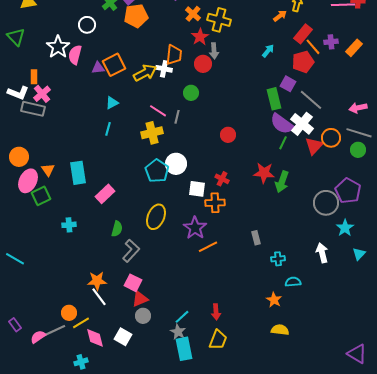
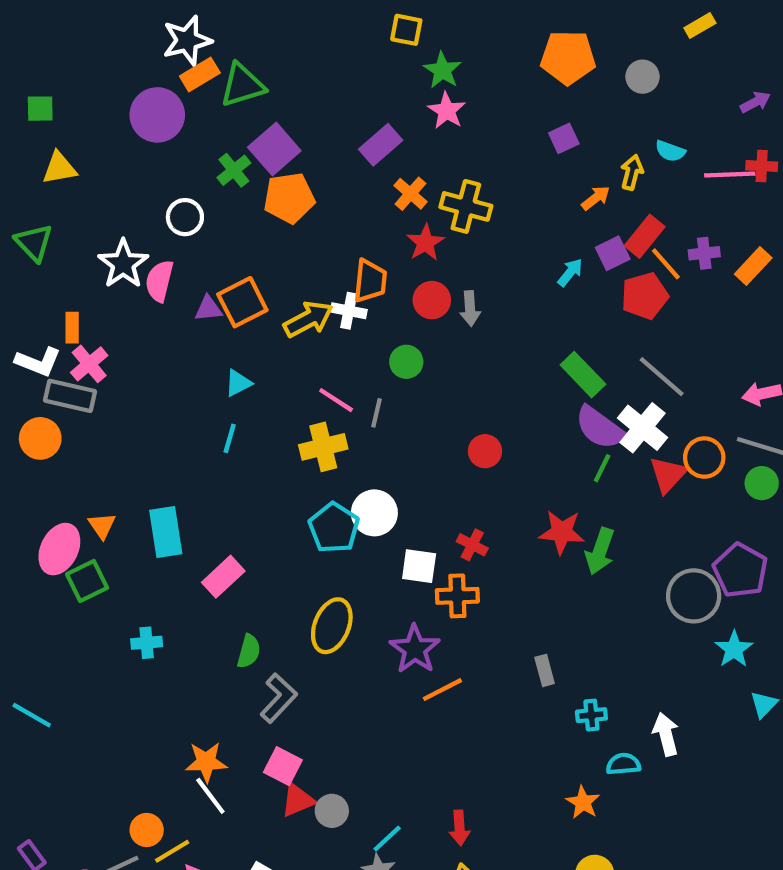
gray arrow: (214, 51) -> (470, 309), moved
purple square: (288, 84) -> (613, 253), moved, turned 35
green rectangle: (274, 99) -> (583, 375), turned -30
orange circle: (19, 157) -> (40, 438), moved
white arrow: (322, 253) -> (666, 734), moved
gray circle: (143, 316) -> (332, 811), moved

